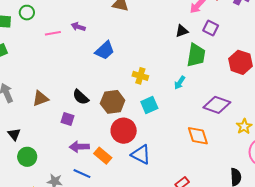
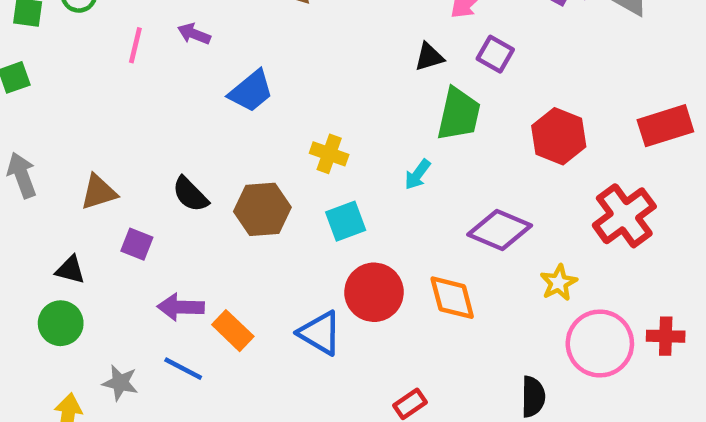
pink line: (53, 33) -> (135, 45), turned -70
purple square: (67, 119) -> (137, 244), moved
red circle: (124, 131) -> (374, 292), moved
black triangle: (14, 134) -> (70, 270), moved, turned -40

